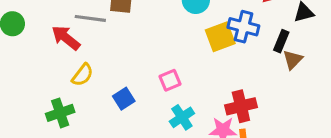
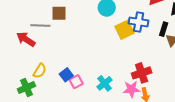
yellow semicircle: (82, 75) -> (40, 71), moved
pink square: (170, 80) -> (76, 82), moved

